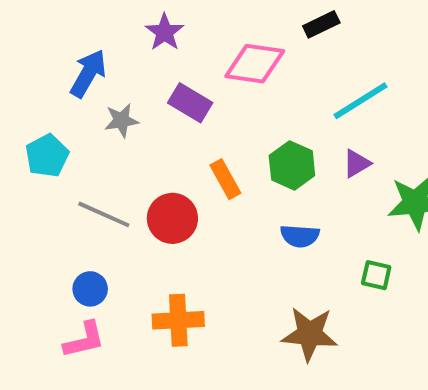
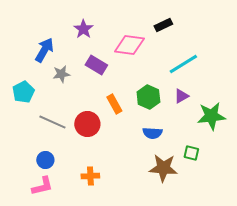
orange cross: (178, 320) -> (90, 176), size x0.7
brown star: (310, 334) -> (163, 168), moved

